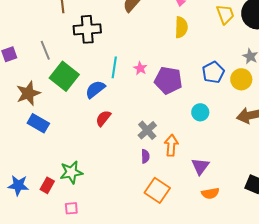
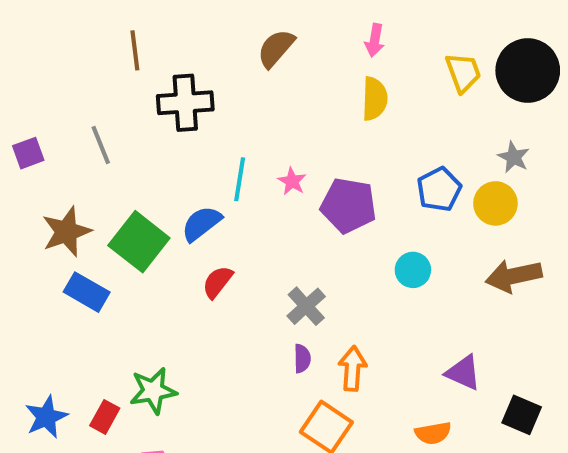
green square: (64, 76) -> (139, 242), moved
orange arrow: (171, 145) -> (352, 369), moved
purple triangle: (200, 166) -> (463, 373), moved, turned -42
blue star: (18, 185) -> (46, 417), turned -30

